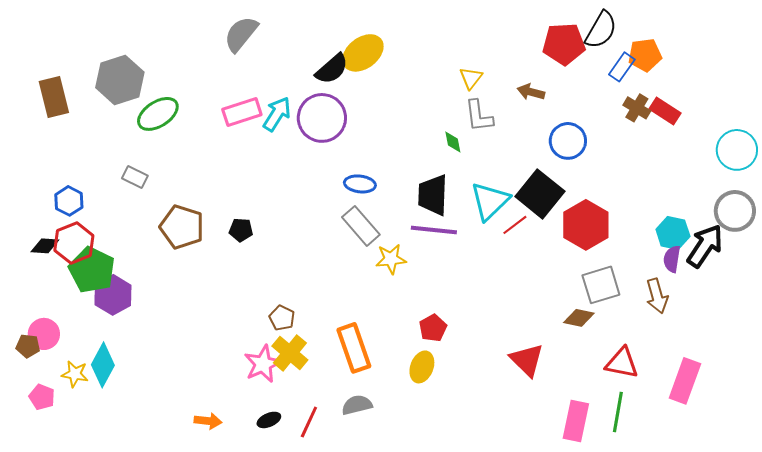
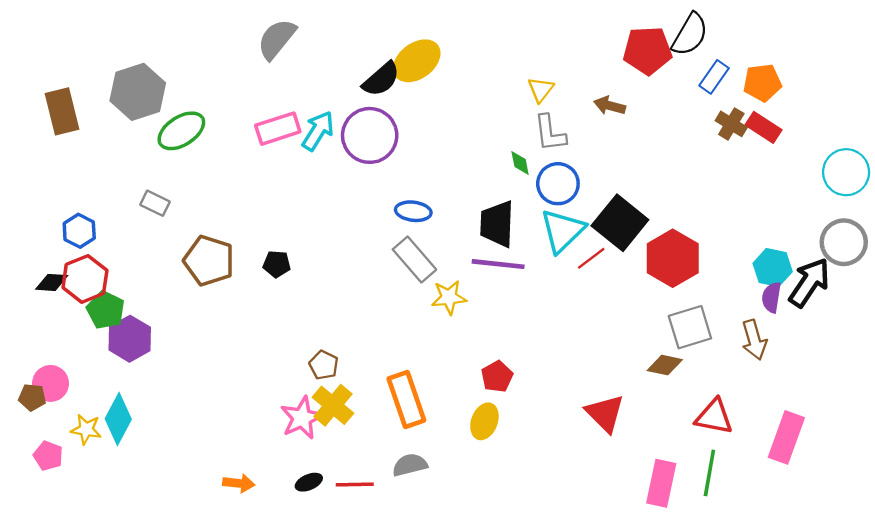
orange pentagon: (645, 55) -> (762, 83), moved
blue circle: (568, 141) -> (558, 184), moved
green pentagon: (92, 270) -> (106, 310), size x0.7
red line: (309, 422) -> (355, 484), turned 64

